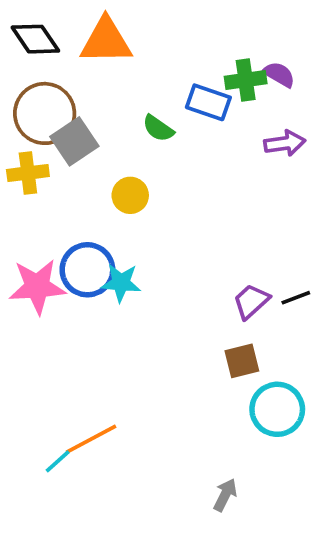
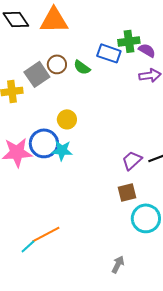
purple semicircle: (279, 74) -> (147, 50), moved
brown circle: (45, 113) -> (57, 64), moved, size x0.6
yellow circle: (130, 195) -> (67, 119), moved

